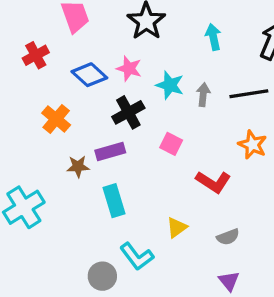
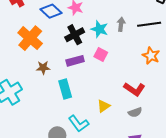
cyan star: (170, 85) -> (99, 29), moved
orange cross: (56, 119) -> (30, 38), size x1.4
purple rectangle: (110, 151) -> (75, 61), moved
red L-shape: (213, 182) -> (134, 89), moved

